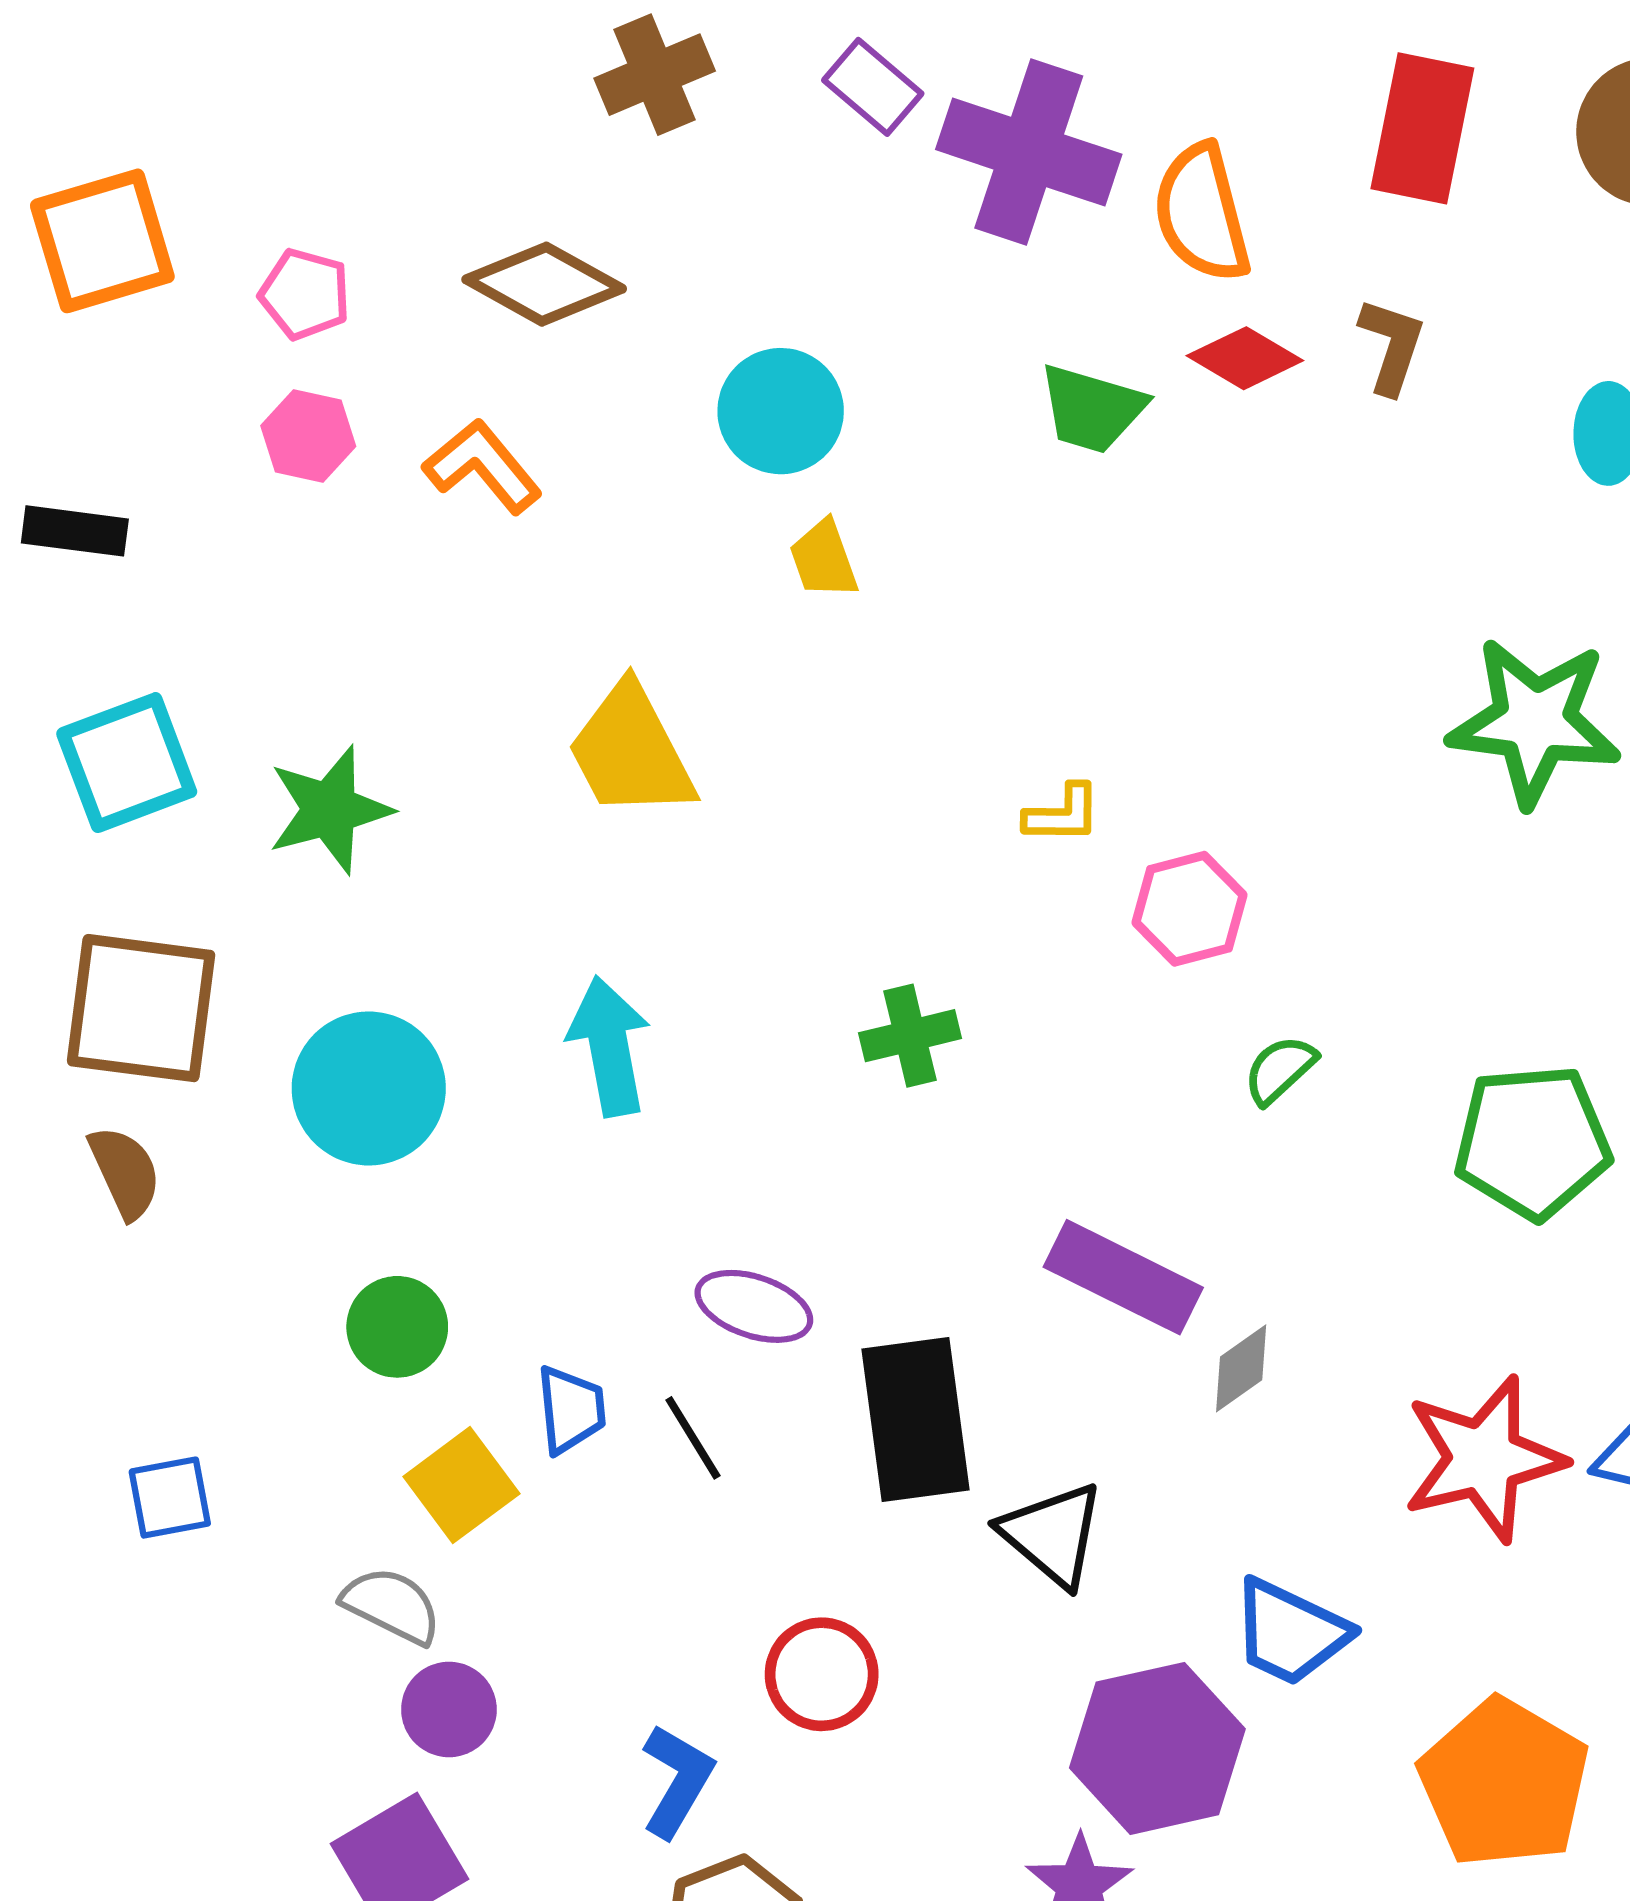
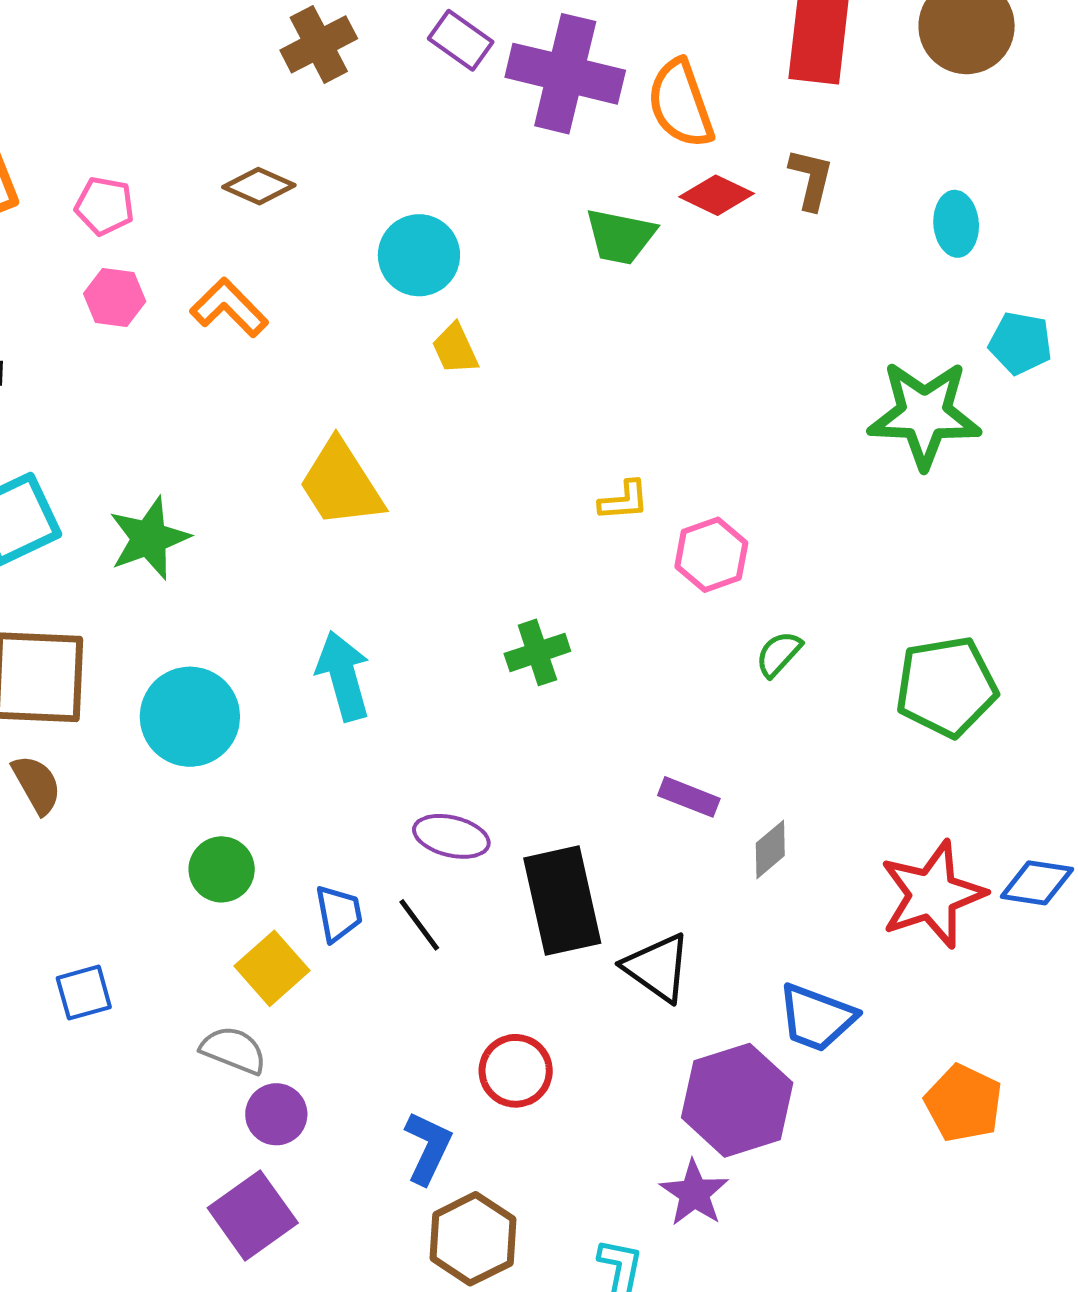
brown diamond: (544, 284) -> (259, 186), size x0.7
purple rectangle: (1123, 1277) -> (689, 797), size x0.6
orange pentagon: (1504, 1783) -> (963, 1103), size x0.7

